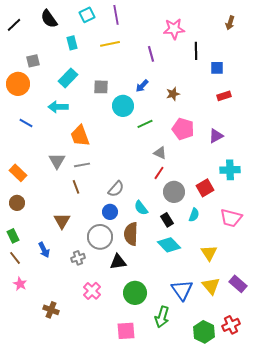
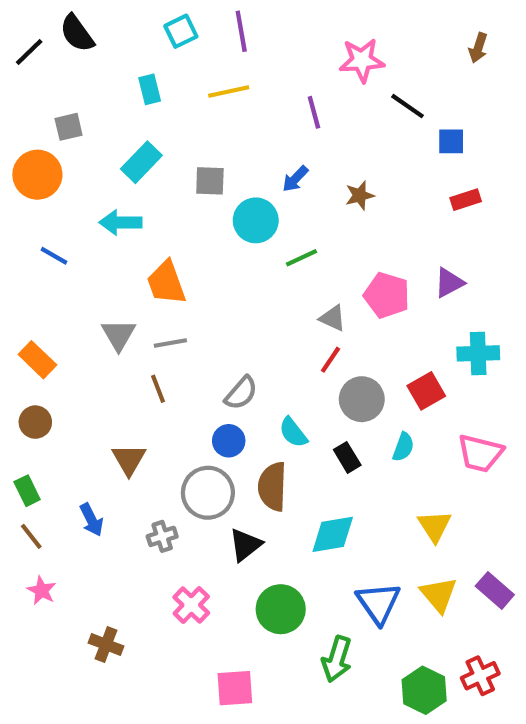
black semicircle: (49, 19) -> (77, 33), moved
black line: (196, 51) -> (407, 106), turned -54
pink pentagon: (183, 129) -> (387, 295), moved
cyan diamond: (169, 245) -> (333, 534), moved, turned -55
black triangle: (118, 262) -> (245, 545), turned -30
pink square: (126, 331) -> (235, 688), moved

